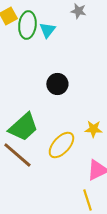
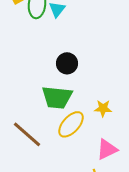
green trapezoid: (23, 127) -> (57, 97), moved, turned 48

